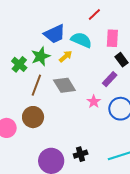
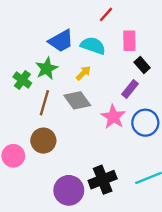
yellow arrow: (66, 56) -> (83, 73), moved
pink star: (94, 102) -> (113, 117), size x1.5
black cross: (81, 154) -> (103, 180), size x1.6

